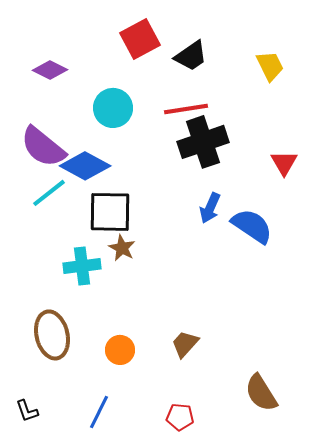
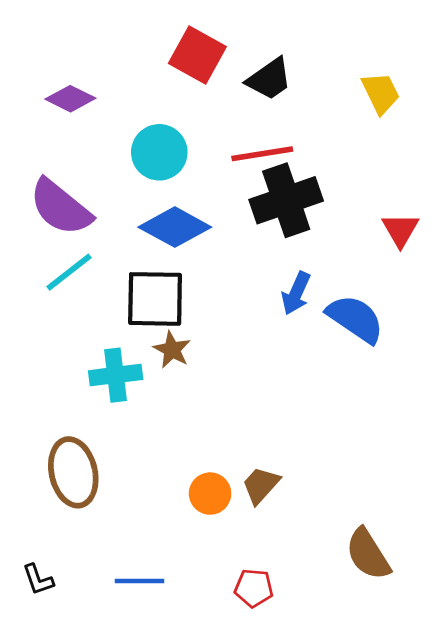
red square: (140, 39) -> (197, 55), turned -33
blue diamond: (85, 166) -> (175, 227), moved
orange circle: (120, 350) -> (210, 494), moved
blue line: (99, 412) -> (140, 581), turned 64

